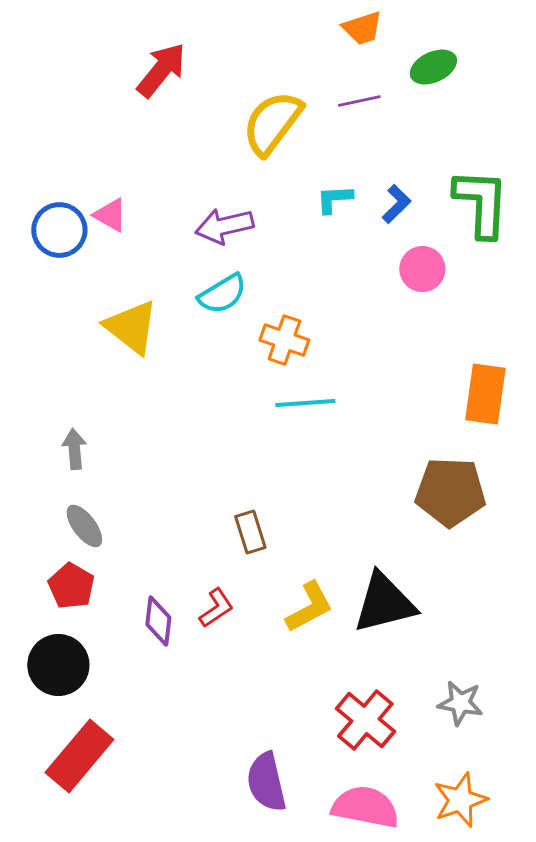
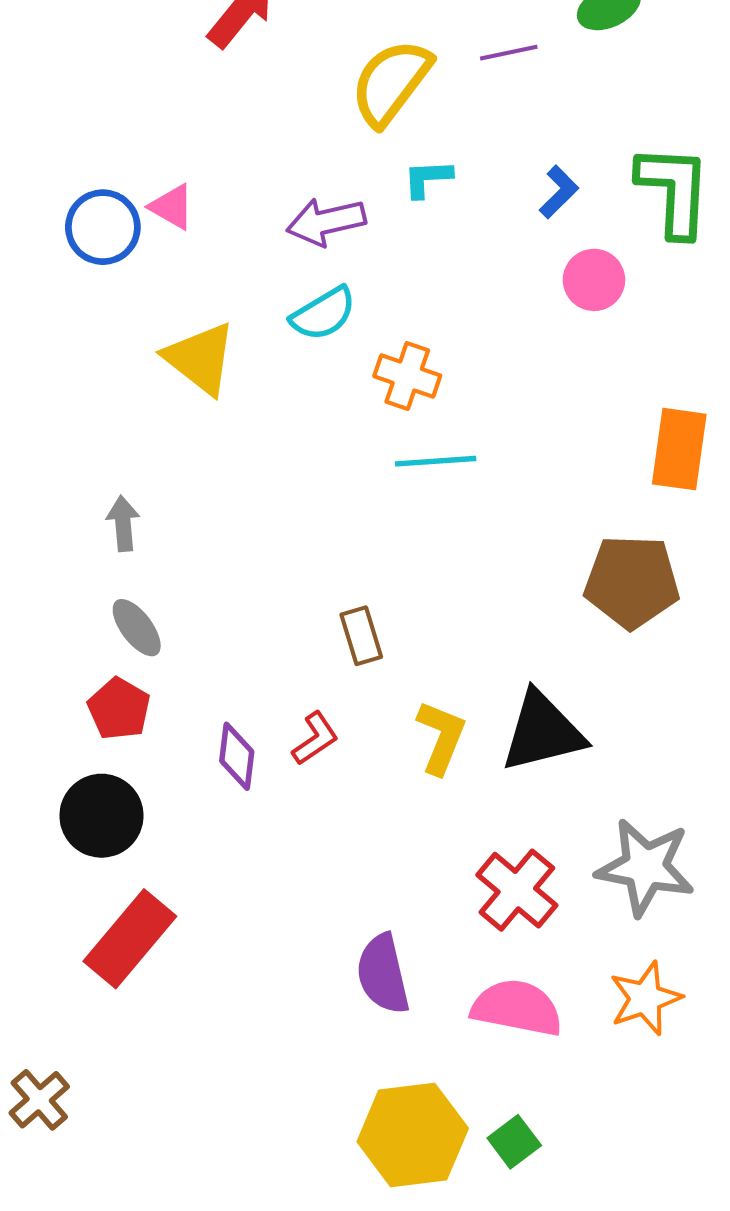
cyan L-shape: (334, 199) -> (428, 178), moved
yellow L-shape: (309, 607) -> (441, 737), turned -40
gray star: (460, 703) -> (645, 867), size x1.6

